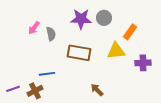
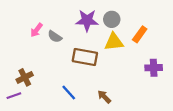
gray semicircle: (51, 34) -> (55, 37), turned 136
yellow triangle: (116, 51) -> (114, 42), moved
blue line: (47, 74) -> (69, 92), moved, turned 56
brown cross: (35, 91) -> (25, 77), moved

